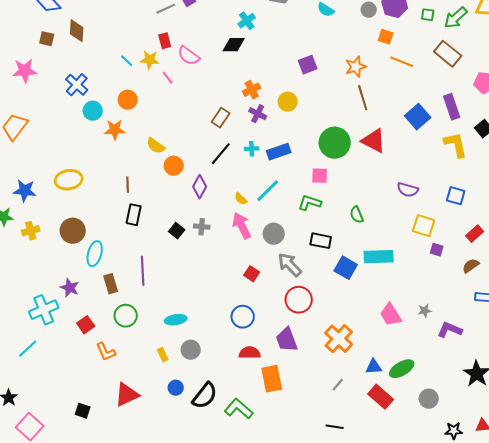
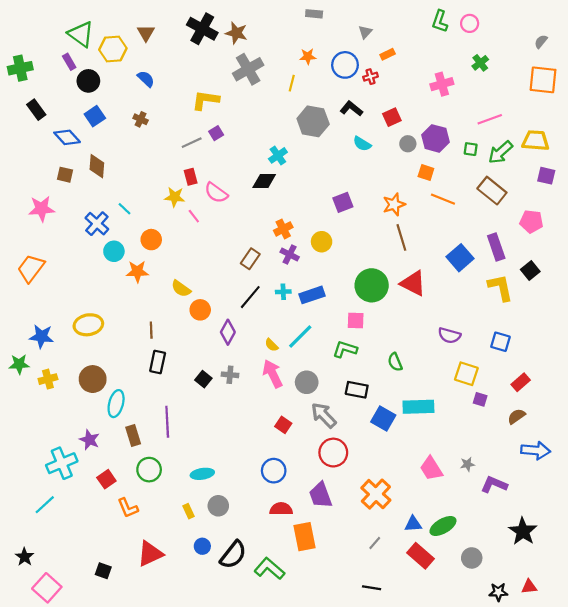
cyan line: (127, 61) -> (125, 209), moved

